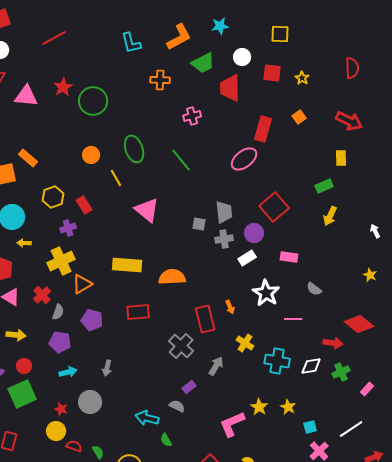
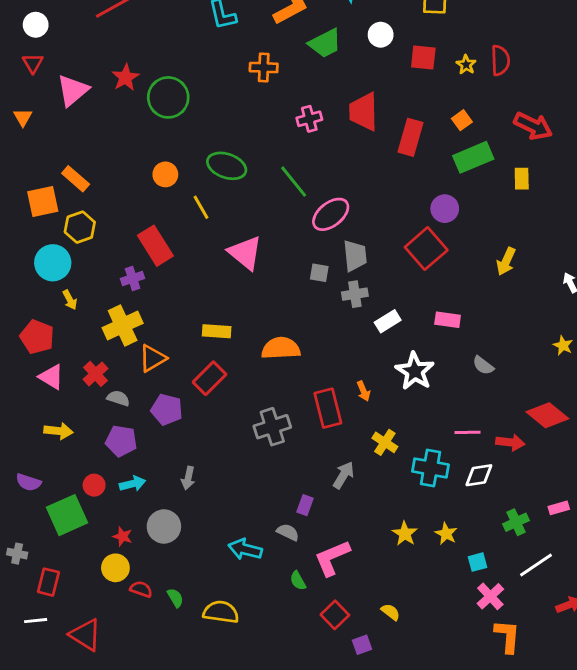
red semicircle: (352, 68) -> (500, 60), moved
red trapezoid: (230, 88) -> (363, 112), moved
pink triangle: (26, 96) -> (73, 90), turned -45
green ellipse: (134, 149) -> (227, 166), turned -52
pink ellipse: (244, 159) -> (331, 214), moved
green rectangle: (324, 186) -> (473, 157), moved, size x1.5
yellow hexagon: (53, 197) -> (80, 227), moved
red rectangle: (84, 205) -> (155, 246), size x1.5
purple circle: (254, 233) -> (445, 209), moved
yellow arrow: (24, 243) -> (70, 300), turned -120
yellow rectangle: (127, 265) -> (217, 331), size x0.7
gray semicircle: (58, 312) -> (118, 398), turned -91
red rectangle: (138, 312) -> (210, 378), moved, turned -40
pink line: (293, 319) -> (468, 432), moved
gray cross: (181, 346) -> (272, 427), moved, turned 30
red circle: (24, 366) -> (94, 485), moved
green cross: (341, 372) -> (516, 522), moved
purple rectangle: (189, 387) -> (305, 505), turned -32
pink rectangle: (367, 389) -> (559, 508), turned 32
pink L-shape: (232, 424) -> (332, 558), moved
green semicircle: (166, 440) -> (298, 581), moved

